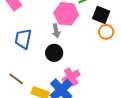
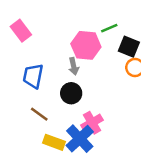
brown line: (16, 79) -> (39, 114), moved

